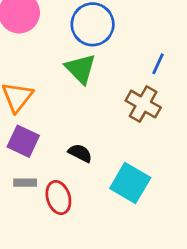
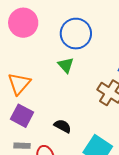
green triangle: (81, 69) -> (66, 65), size x0.7

